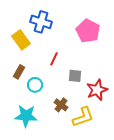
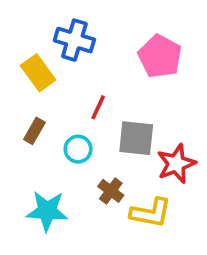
gray square: (75, 76) -> (136, 138), size x1.5
cyan circle: (35, 85) -> (78, 149), moved
yellow L-shape: (83, 117) -> (151, 213), turned 30

